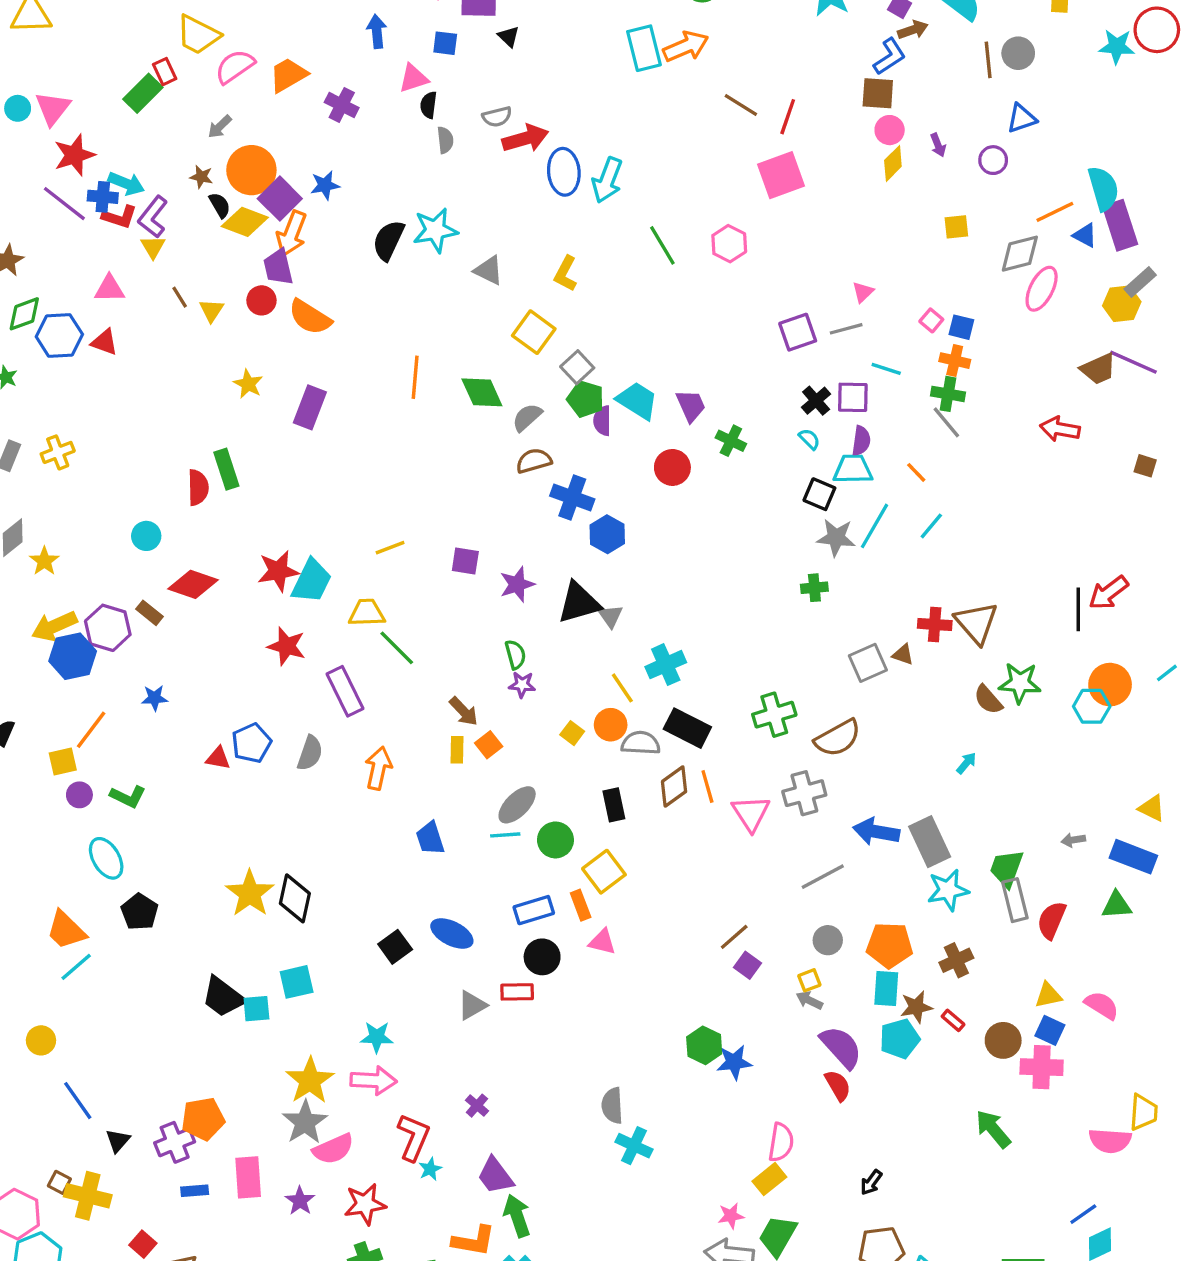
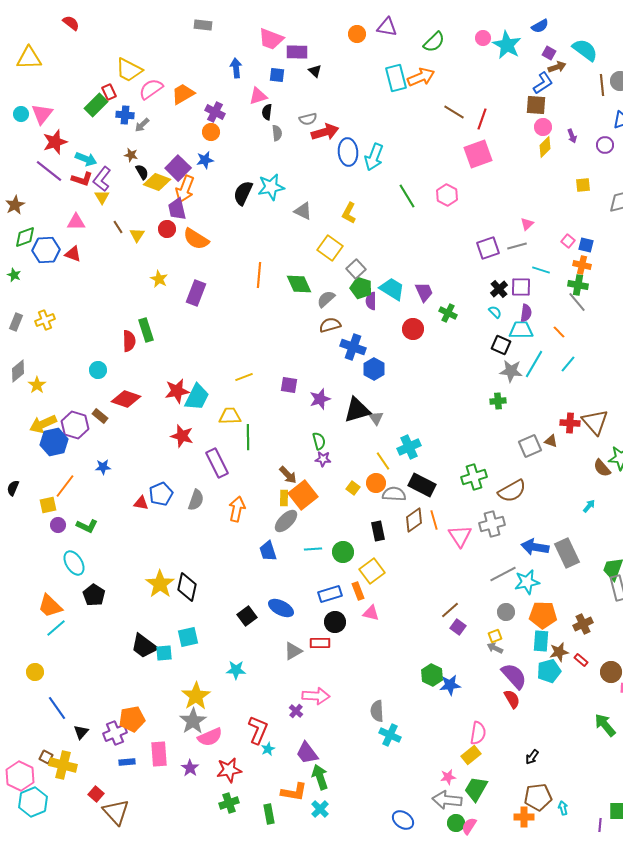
orange circle: (251, 170) -> (211, 132), moved, size x0.6
blue cross: (103, 197) -> (125, 115), moved
green line: (397, 648) -> (248, 437), turned 45
orange square: (489, 745) -> (303, 495), size x1.8
gray ellipse: (517, 805) -> (286, 521), moved
cyan star: (948, 890) -> (527, 582), moved
pink arrow: (373, 1080) -> (316, 696), moved

